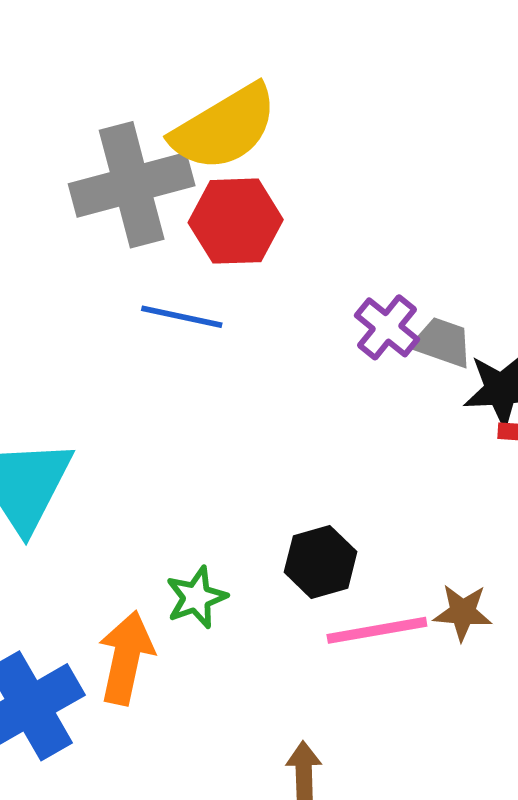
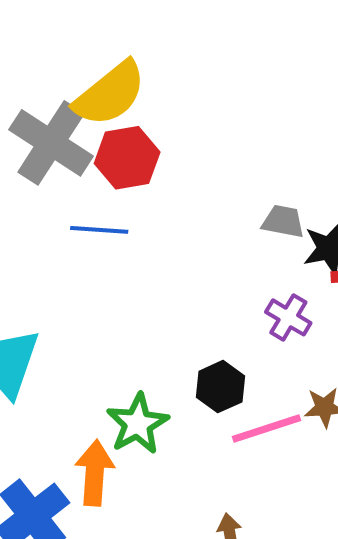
gray cross: (132, 185) -> (51, 143), turned -34
purple cross: (387, 327) -> (288, 317), moved
green star: (196, 597) -> (138, 424), size x1.4

